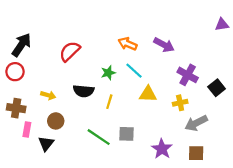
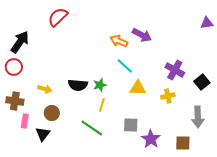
purple arrow: (164, 45) -> (142, 35), moved
red semicircle: (70, 51) -> (58, 17), moved
green star: (108, 73) -> (100, 85), moved
yellow line: (109, 102) -> (102, 105), moved
gray arrow: (196, 123) -> (198, 117), moved, turned -65
gray square: (126, 134) -> (131, 125), moved

